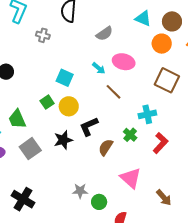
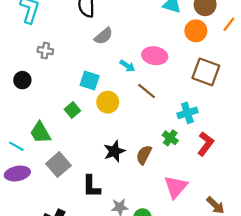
gray semicircle: (104, 34) -> (104, 36), moved
gray cross: (43, 35) -> (45, 51), moved
yellow circle: (69, 106) -> (108, 102), moved
black L-shape: (89, 126) -> (91, 186), moved, turned -60
black star: (63, 140) -> (114, 151), moved
pink triangle: (131, 178) -> (176, 187), turned 35

